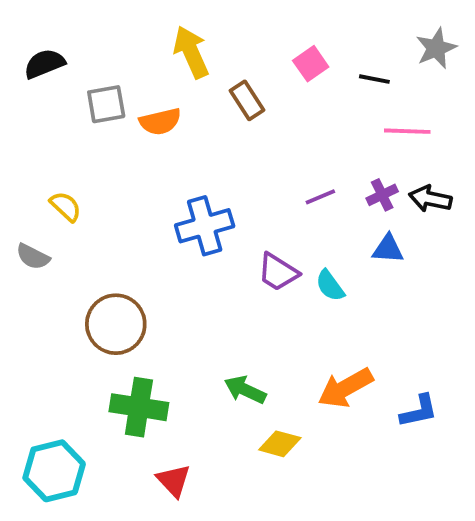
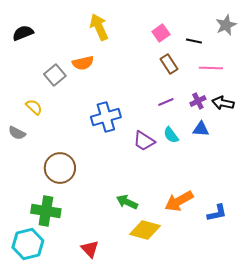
brown rectangle: (247, 100) -> (169, 64), moved
gray square: (106, 104) -> (55, 75), moved, turned -30
cyan semicircle: (330, 286) -> (171, 135), moved
green cross: (139, 407) -> (46, 211), moved
yellow diamond: (280, 444) -> (145, 230), size x1.4

